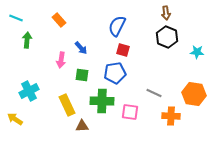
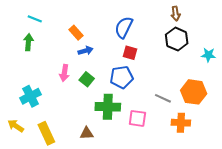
cyan line: (16, 18) -> (35, 19), moved
orange rectangle: (59, 20) -> (76, 33), moved
blue arrow: (81, 48) -> (86, 51), turned -64
pink arrow: (61, 60) -> (64, 73), moved
green square: (82, 75) -> (87, 79), turned 32
orange hexagon: (194, 94) -> (194, 92), moved
yellow rectangle: (67, 105) -> (46, 133), moved

